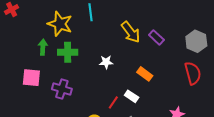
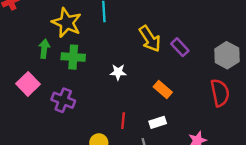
pink square: (31, 78) -> (28, 84), turned 36
white rectangle: (132, 96) -> (158, 122), moved, turned -56
red line: (113, 102) -> (123, 121), turned -32

